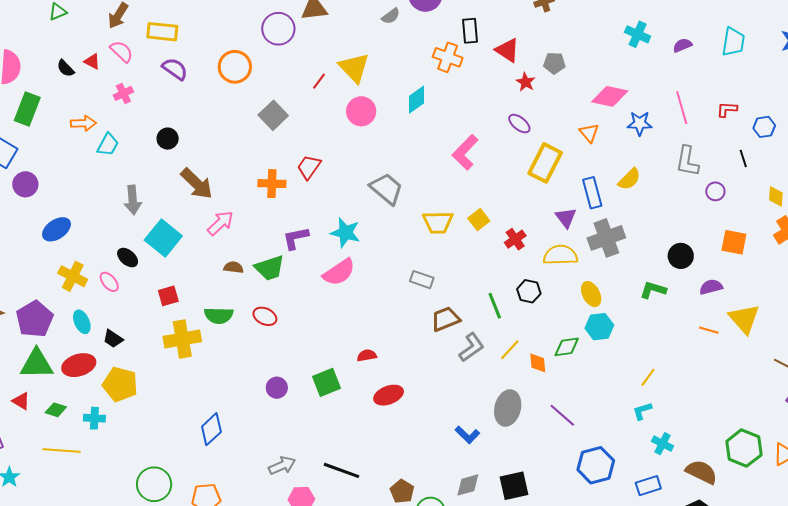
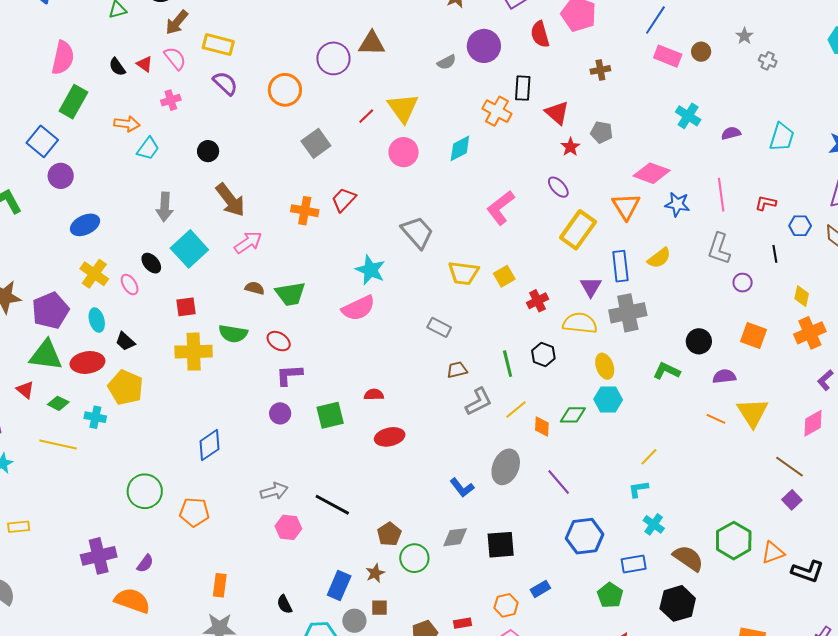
orange triangle: (589, 133) -> (626, 206), size x1.4
purple L-shape: (296, 238) -> (289, 375), moved
brown trapezoid: (445, 319) -> (457, 370), size x0.7

